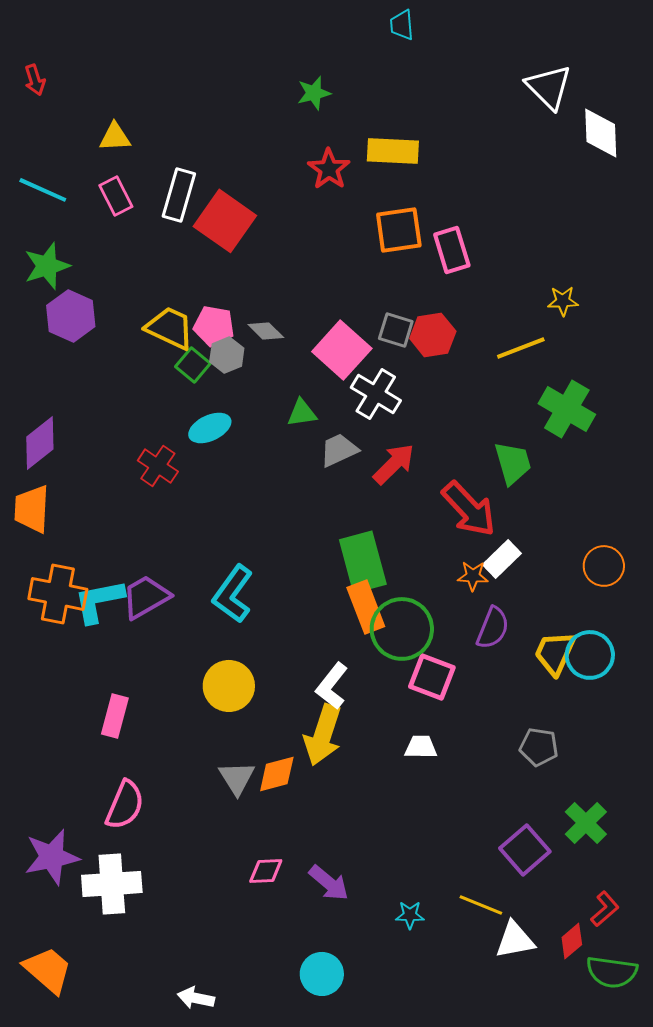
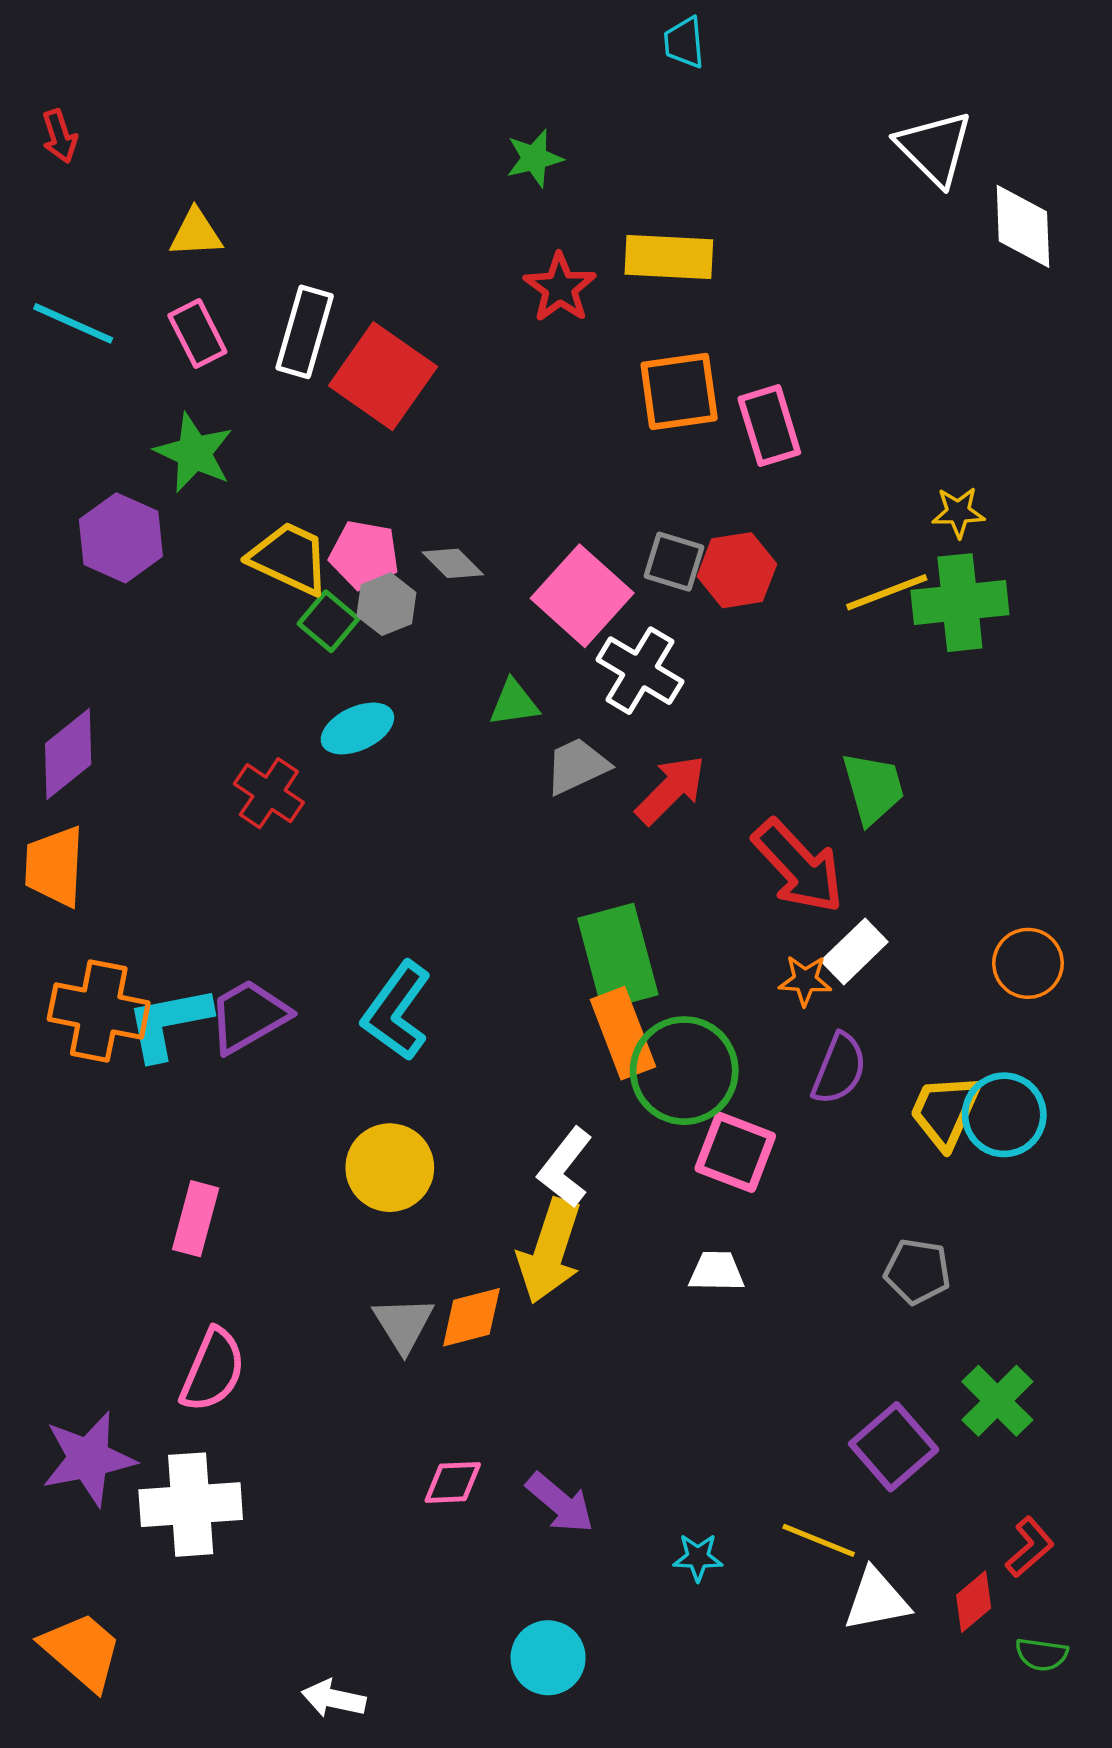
green star: (47, 266) -> (194, 453), moved, turned -30
green cross: (567, 409) -> (960, 603), moved, turned -36
green semicircle: (612, 972) -> (1042, 1654), size x0.6

